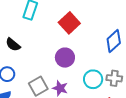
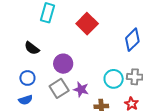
purple circle: (65, 58) -> (63, 64), moved

